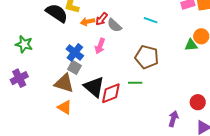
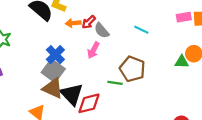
pink arrow: (100, 46) -> (93, 50), moved
gray square: (74, 67) -> (53, 71), size x1.5
brown triangle: (64, 83) -> (53, 88), moved
green line: (135, 83) -> (115, 83), moved

